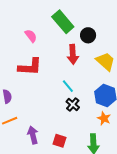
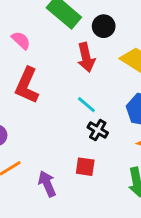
red L-shape: (30, 67) -> (27, 85), turned 120
red square: (60, 141) -> (85, 167), moved

